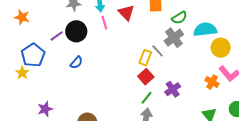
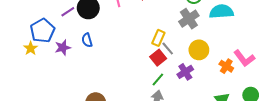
yellow circle: (221, 48) -> (199, 50), moved
gray line: (158, 51) -> (168, 49), moved
blue semicircle: (76, 63) -> (87, 40), turned 120
purple star: (45, 109) -> (63, 48), moved

